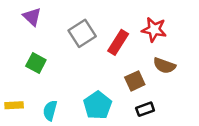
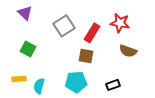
brown square: (135, 81) -> (86, 56), moved, turned 35
yellow rectangle: (14, 105) -> (19, 79), moved
cyan pentagon: (98, 105) -> (76, 82), turned 30

